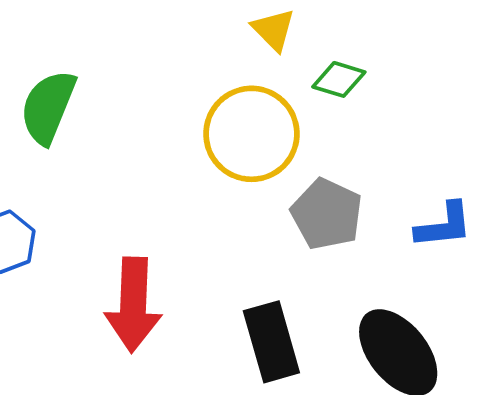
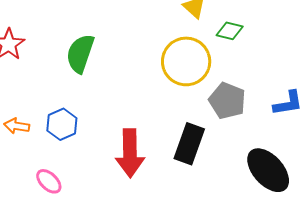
black rectangle: (271, 342) -> (189, 144), moved, turned 39

